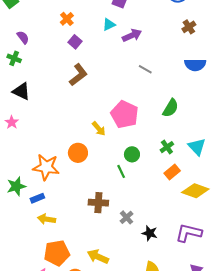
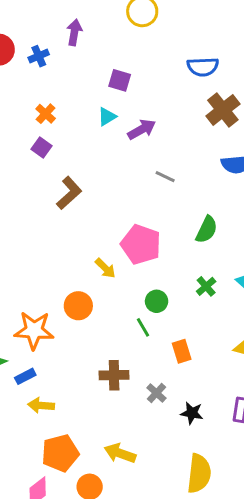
brown cross: (189, 27) -> (223, 110), size x1.6
purple square: (75, 42) -> (42, 148), moved
orange rectangle: (172, 172) -> (182, 351), moved, turned -63

